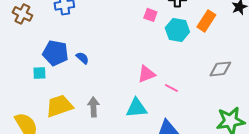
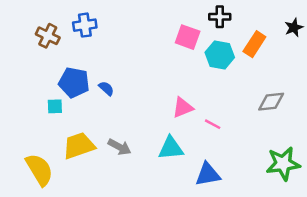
brown cross: (22, 14) -> (48, 36), moved
pink square: (150, 15) -> (188, 37), size x1.5
gray arrow: (93, 107) -> (119, 147), turned 120

